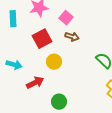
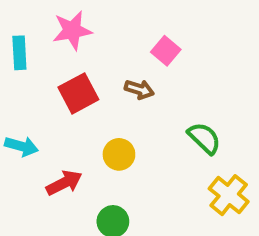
pink square: (66, 18) -> (166, 51), moved
yellow circle: (54, 62) -> (119, 154), moved

